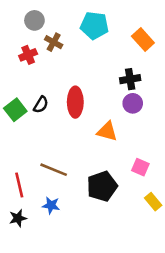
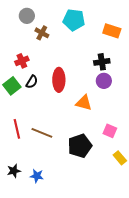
orange rectangle: (143, 40) -> (112, 31), turned -30
red cross: (28, 55) -> (22, 61), moved
red line: (19, 185) -> (17, 129), moved
blue star: (51, 205) -> (37, 176), moved

